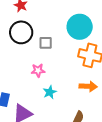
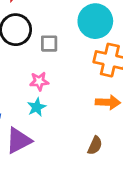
cyan star: (50, 92) -> (37, 107), moved

